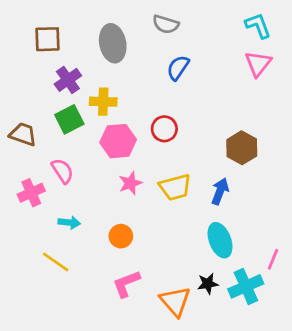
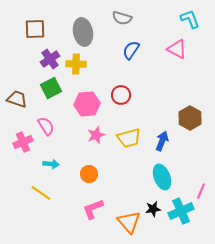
pink triangle: (258, 64) -> (177, 49), moved, turned -40
yellow cross: (103, 102) -> (76, 64), moved
brown hexagon: (242, 148) -> (190, 118), moved

